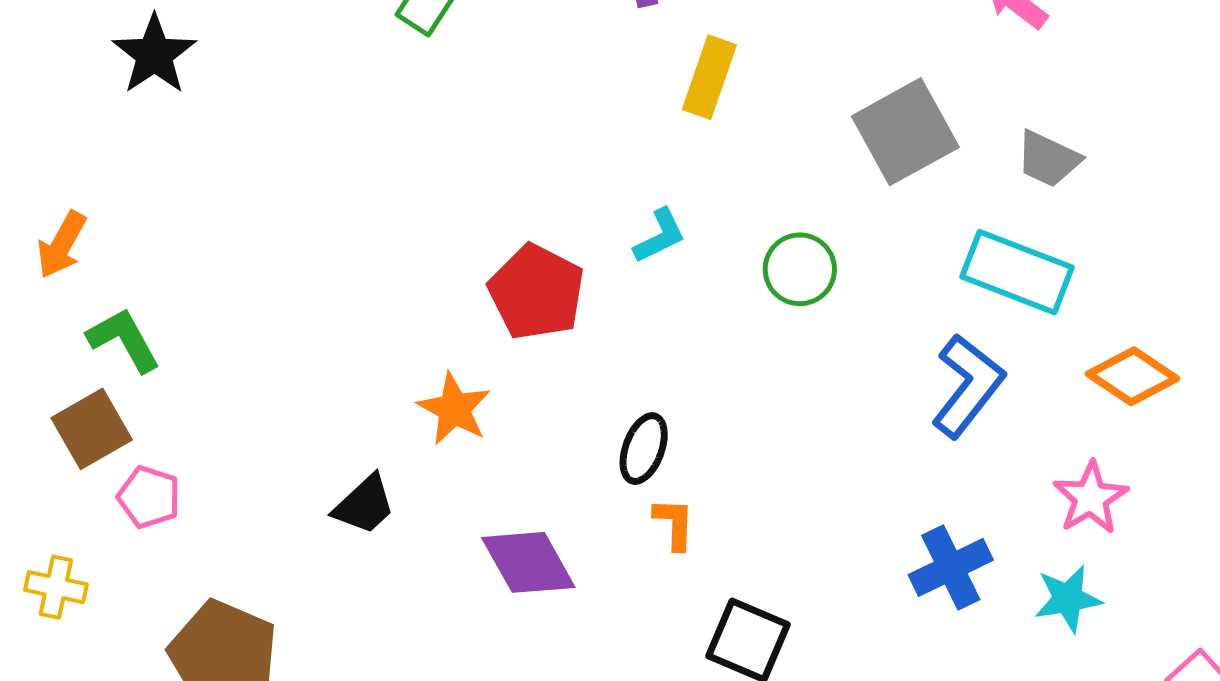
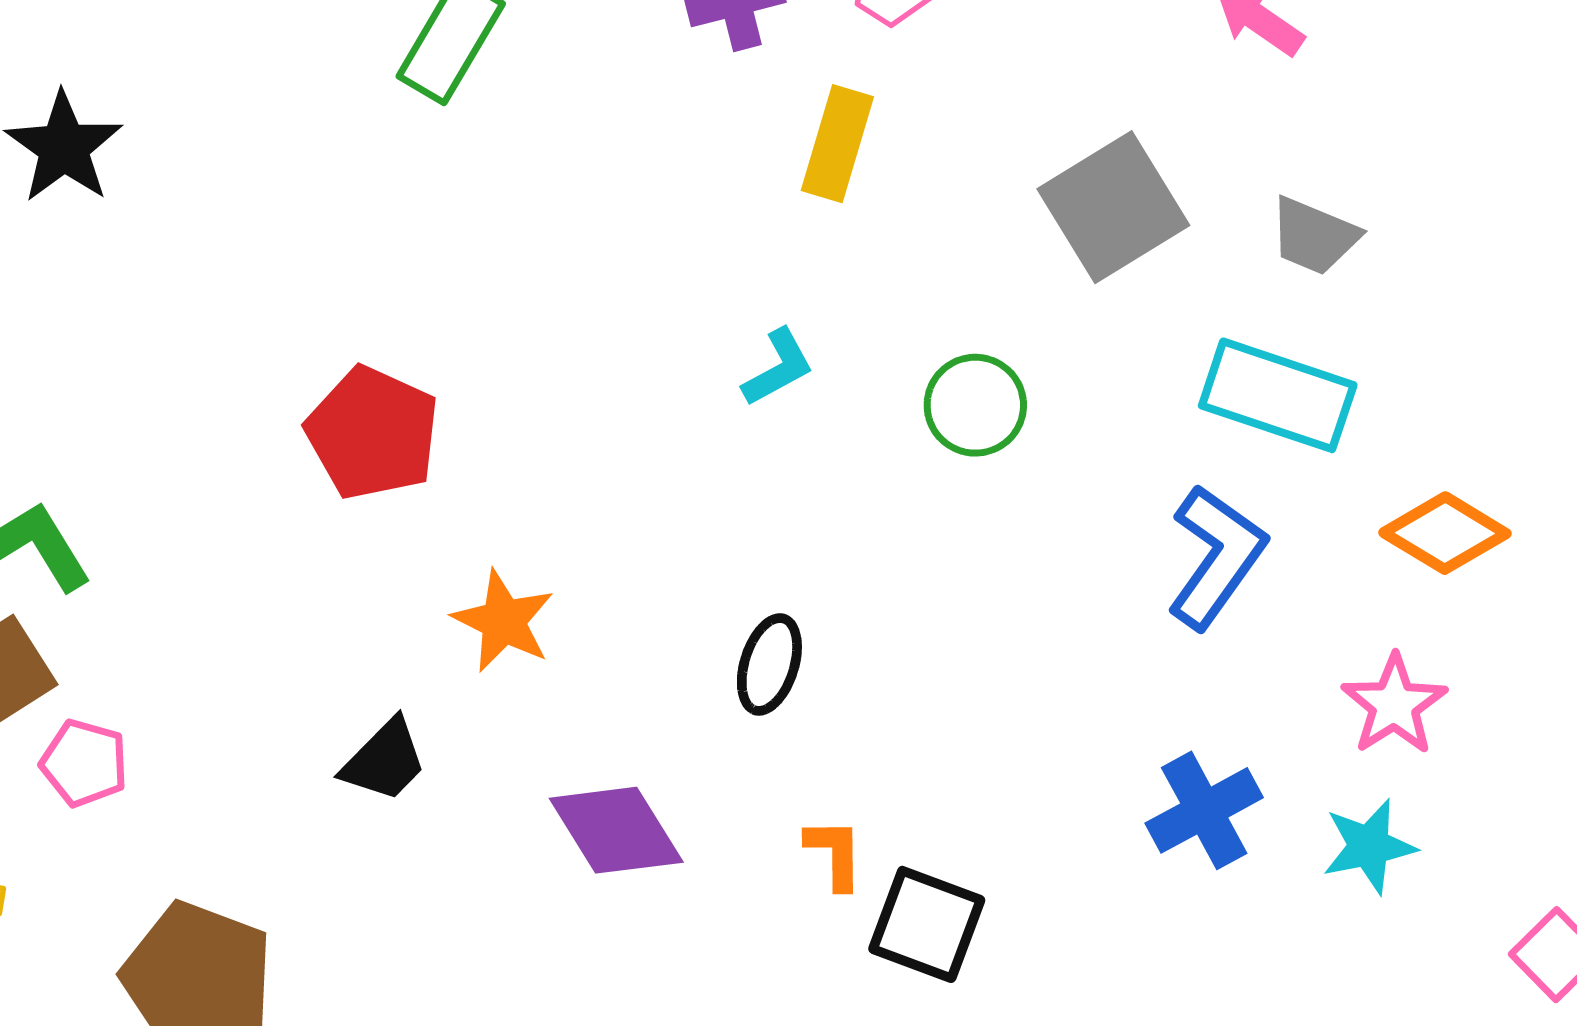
red pentagon: (536, 292) -> (373, 433), moved
orange L-shape: (674, 524) -> (835, 853), moved

